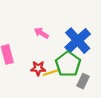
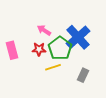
green pentagon: (68, 64) -> (60, 48), moved
red star: (38, 68) -> (39, 49), moved

